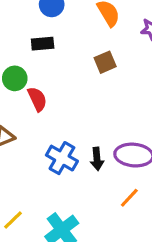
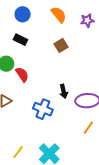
black rectangle: (43, 44) -> (20, 40), turned 40
black arrow: (97, 159) -> (64, 91), moved

